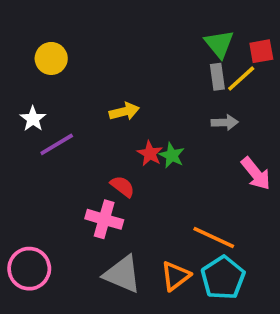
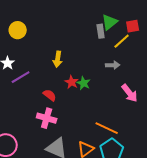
green triangle: (219, 44) -> (110, 22), turned 30
gray rectangle: (217, 77) -> (101, 31), moved
yellow arrow: (124, 111) -> (58, 59), turned 112
red semicircle: (122, 186) -> (50, 95), moved

